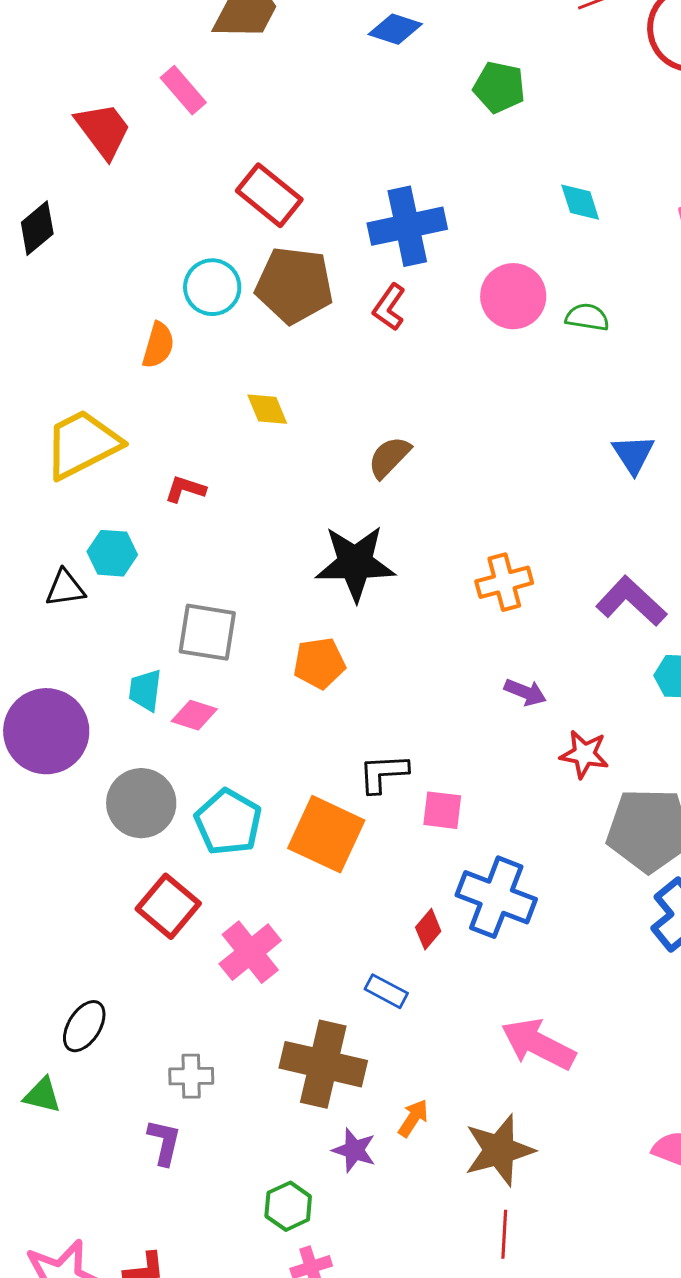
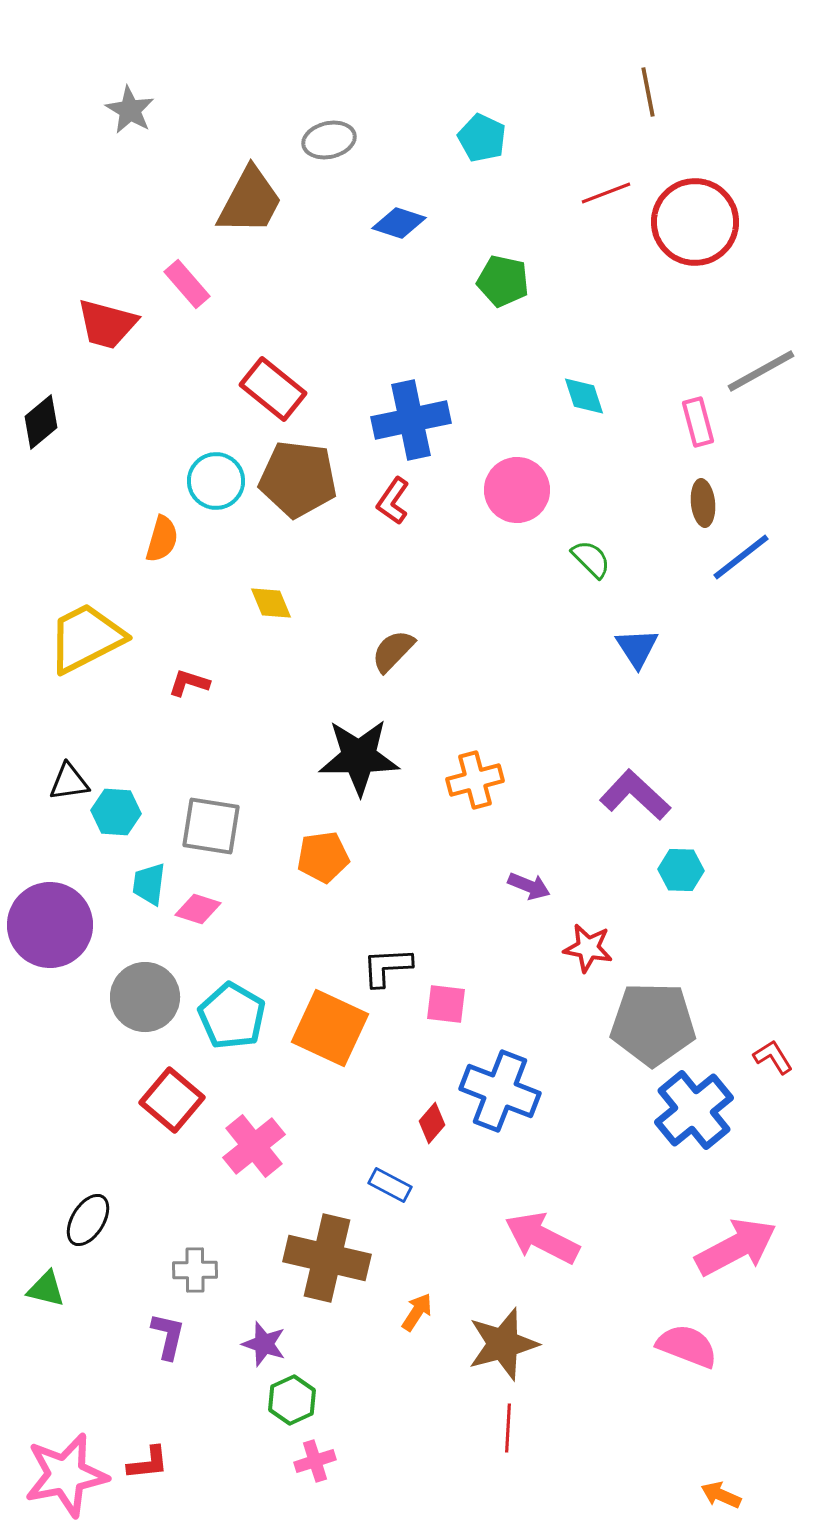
red trapezoid: (103, 130) -> (107, 324), turned 142
green semicircle: (587, 317) -> (591, 559), moved, turned 36
cyan hexagon: (112, 553) -> (116, 812), moved
orange cross: (504, 582) -> (475, 780), moved
purple star: (354, 1150) -> (264, 1344), moved

